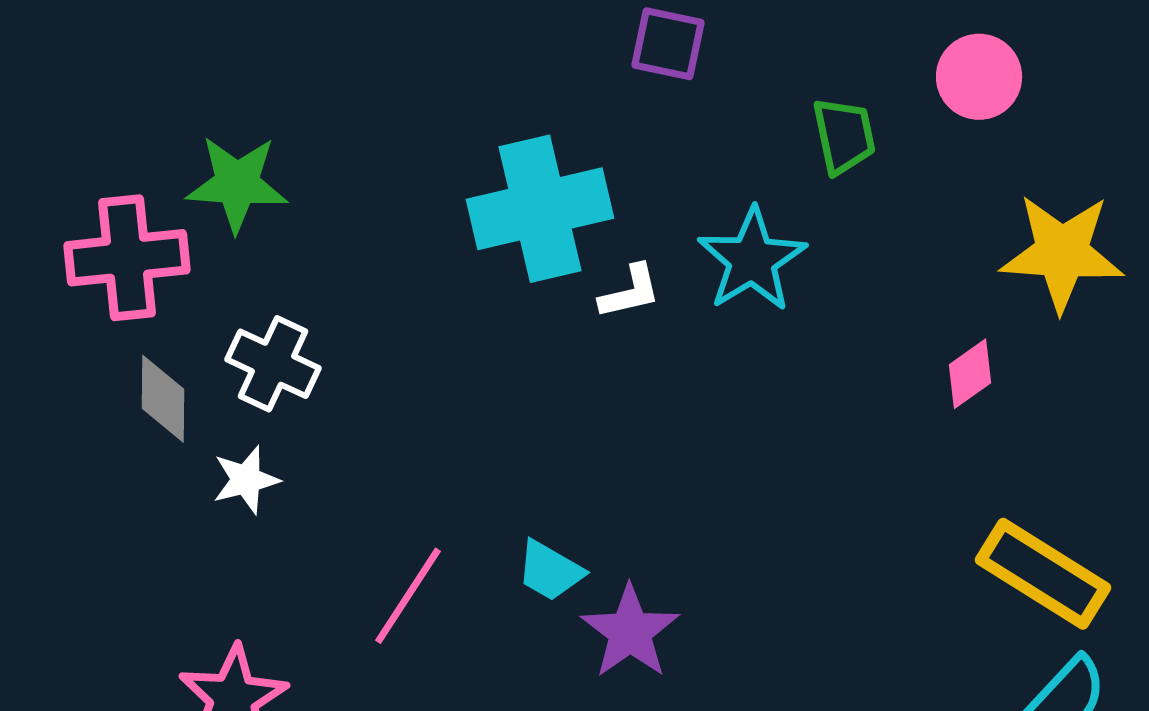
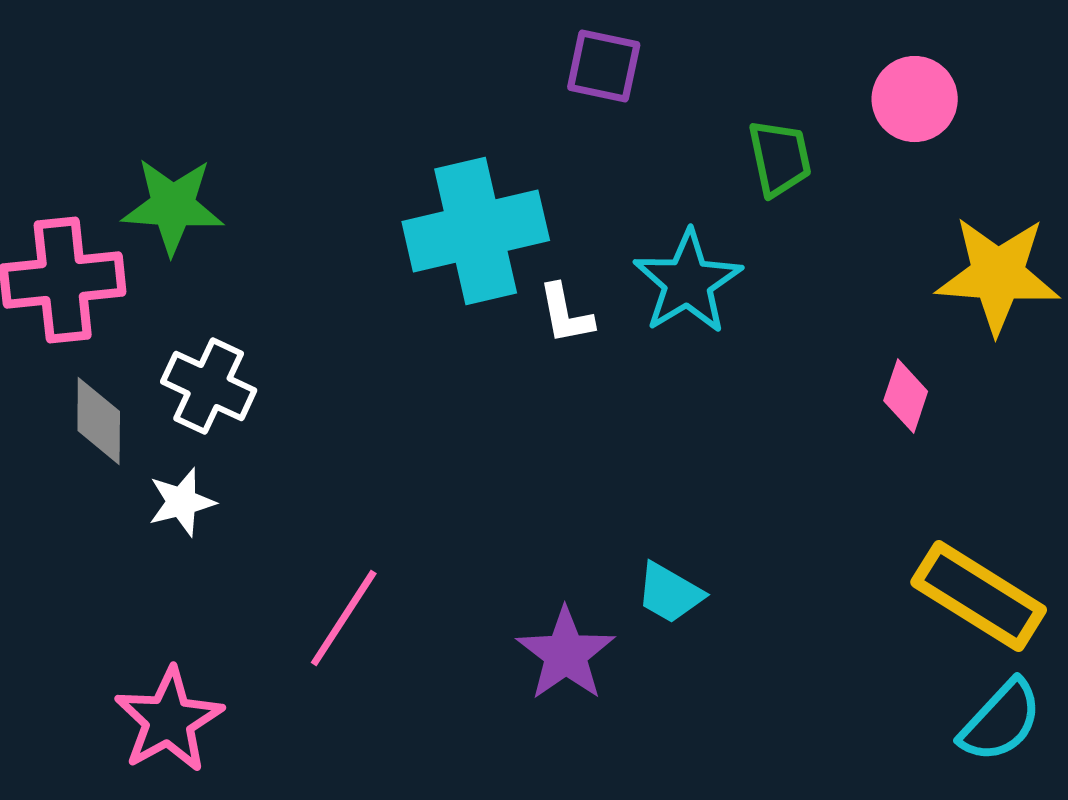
white L-shape: (630, 292) -> (566, 314), turned 92
pink diamond: (970, 374) -> (906, 396), turned -36
cyan trapezoid: (550, 571) -> (670, 593), moved

